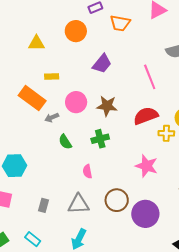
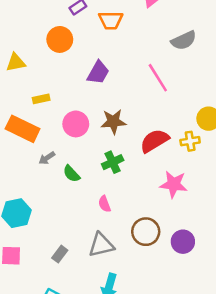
red semicircle: (146, 116) -> (154, 141), moved
gray arrow: (52, 118) -> (47, 158), moved
gray rectangle: (44, 205) -> (60, 254), turned 32
purple circle: (145, 214) -> (183, 242), size x0.7

